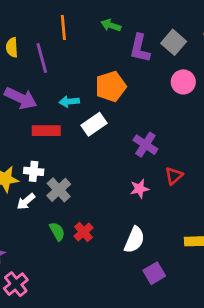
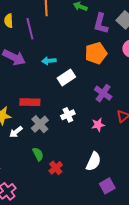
orange pentagon: (111, 86) -> (96, 53), moved
red rectangle: (46, 131) -> (30, 102), moved
white cross: (34, 171) -> (68, 115), moved, turned -32
red cross: (84, 232) -> (56, 168), moved

